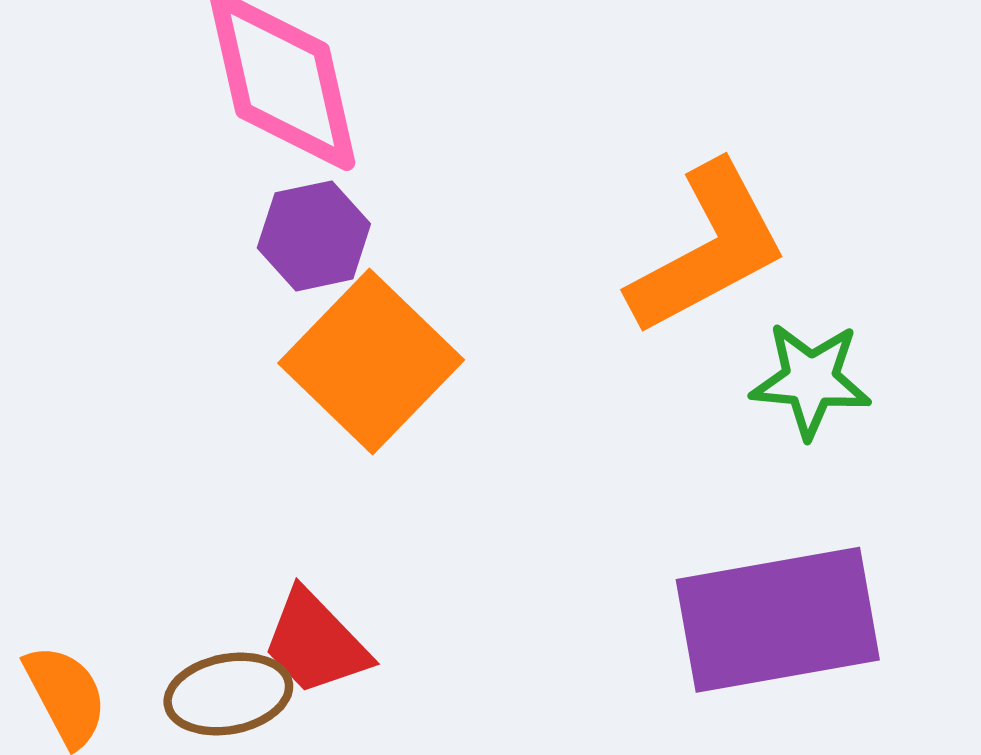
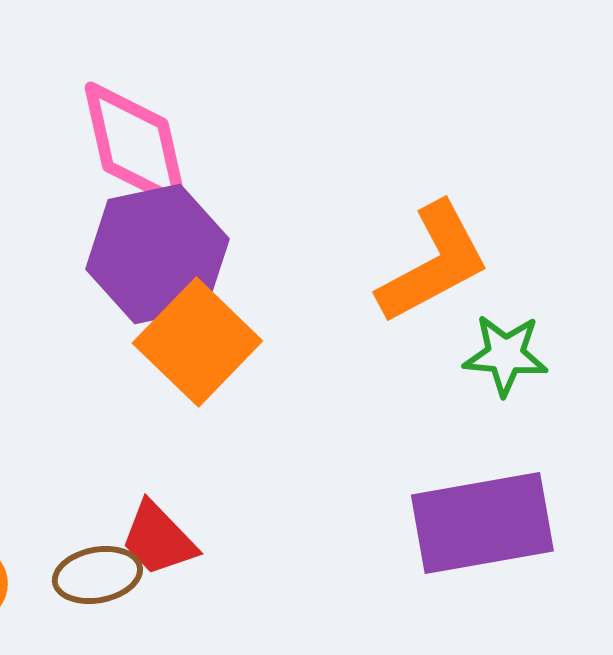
purple hexagon: (314, 236) -> (157, 254), size x1.8

